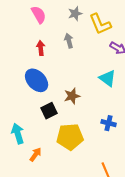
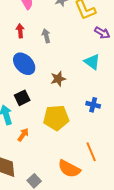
gray arrow: (69, 41) -> (46, 36), moved
red arrow: (41, 48) -> (20, 31), moved
black square: (49, 111) -> (22, 98), moved

